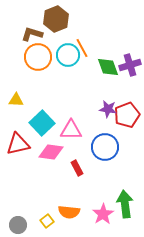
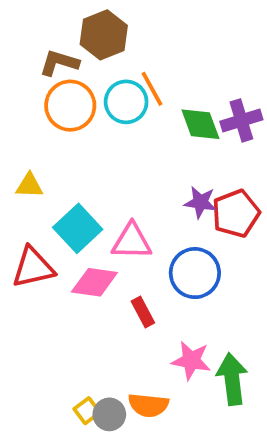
orange semicircle: (69, 212) -> (148, 405), moved
pink star: (103, 214) -> (191, 360), moved, turned -30
gray circle: (18, 225) -> (109, 414), moved

